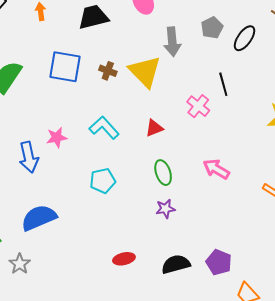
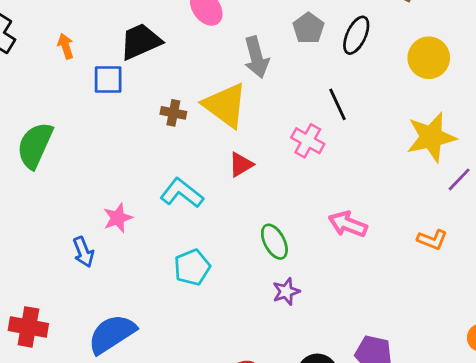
blue square: (65, 67) -> (108, 79), moved, size x0.7
red triangle: (154, 128) -> (241, 165), moved
blue arrow: (29, 157) -> (83, 252), size x0.7

